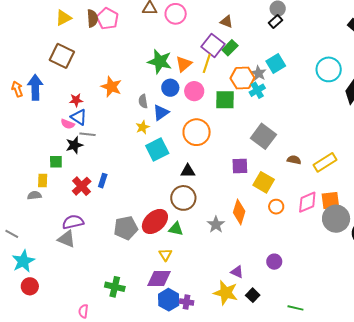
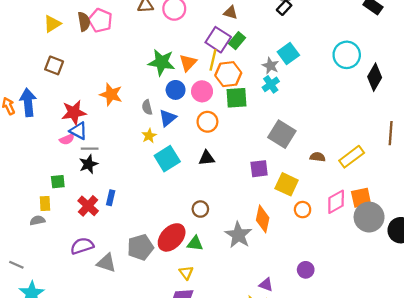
brown square: (62, 56) -> (54, 65), size x0.7
orange hexagon: (242, 78) -> (228, 74), moved
red star: (76, 100) -> (74, 112), size x1.6
pink semicircle: (68, 124) -> (67, 139), turned -40
orange circle: (197, 132) -> (207, 122), moved, size x0.7
black star: (74, 145) -> (88, 164), moved
black triangle: (188, 171) -> (207, 158), moved
brown circle: (183, 198) -> (200, 209), size x0.6
gray star: (216, 225) -> (238, 235), size x1.4
gray triangle: (67, 239) -> (106, 263), moved

